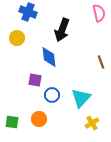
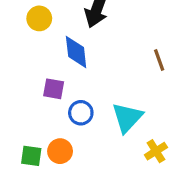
yellow circle: (17, 38) -> (39, 18), moved
green square: (12, 122) -> (31, 156), moved
yellow cross: (92, 123) -> (156, 151), moved

